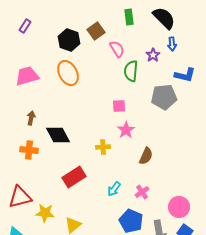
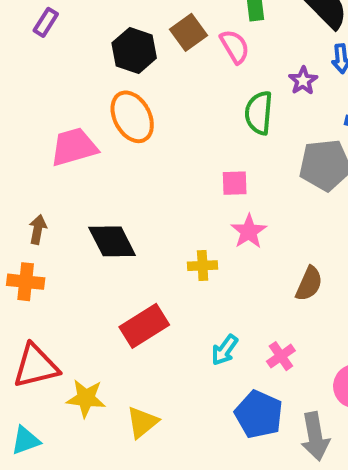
pink semicircle: (117, 49) -> (235, 46), moved
pink trapezoid: (27, 76) -> (74, 147), moved
brown arrow: (31, 118) -> (38, 229), moved
orange cross: (29, 150) -> (26, 282), moved
brown semicircle: (146, 156) -> (309, 284), moved

